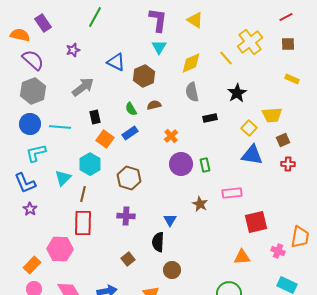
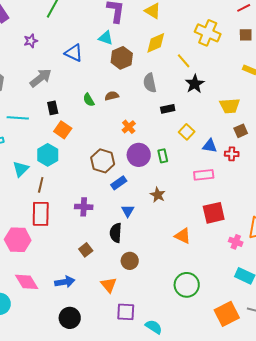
yellow cross: (250, 42) -> (208, 33), turned -30
cyan triangle: (159, 47) -> (106, 38), moved, turned -42
yellow line: (226, 58) -> (184, 61), moved
yellow diamond: (191, 63) -> (156, 43), moved
brown hexagon: (144, 76) -> (122, 58), moved
yellow square: (249, 128) -> (187, 132), moved
blue rectangle: (130, 133) -> (119, 183), moved
blue triangle: (252, 155) -> (210, 146), size x0.7
red cross: (288, 164) -> (232, 154), moved
brown hexagon: (129, 178) -> (103, 161), moved
pink rectangle: (232, 193) -> (204, 175), moved
orange triangle: (242, 257) -> (183, 236), moved, turned 30

